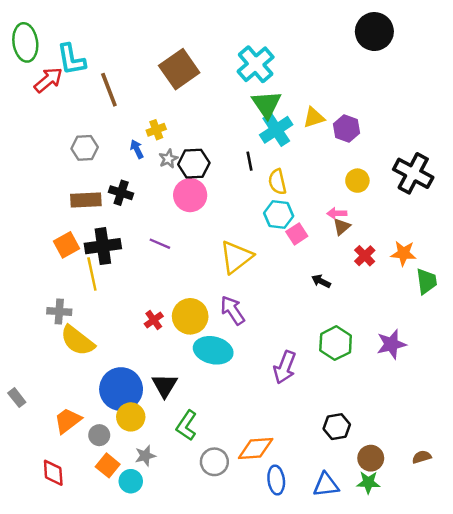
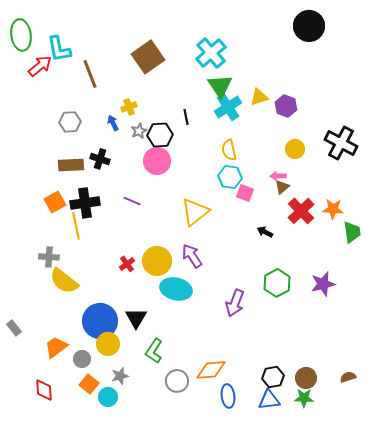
black line: (250, 161) -> (186, 117), moved
pink square: (297, 234) -> (245, 193), turned -36
red cross: (365, 256) -> (301, 211), size x1.5
black hexagon: (337, 427) -> (273, 377), moved

